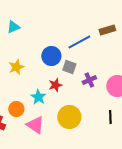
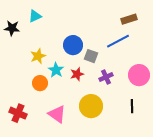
blue line: (79, 42) -> (118, 41), moved
purple cross: (89, 80) -> (106, 77), moved
cyan star: (38, 97) -> (56, 70), moved
orange circle: (16, 109) -> (40, 83), moved

